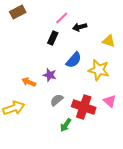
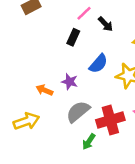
black arrow: (80, 27) -> (106, 24), turned -120
gray semicircle: (57, 100) -> (78, 112), size x1.5
red cross: (84, 107) -> (110, 120), turned -35

